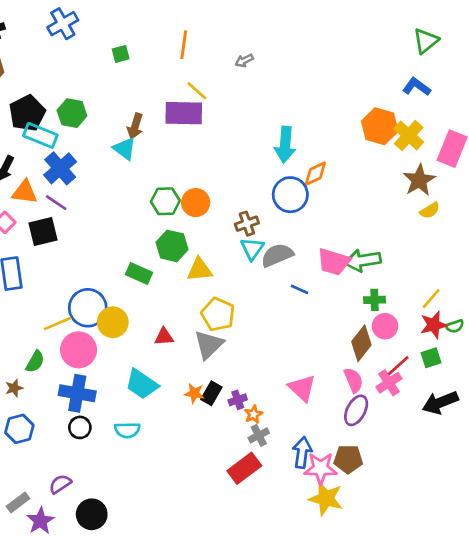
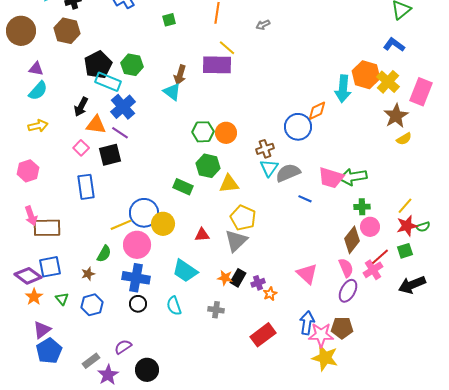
cyan arrow: (285, 145) -> (343, 89), moved
cyan semicircle: (127, 430) -> (174, 306), turned 72
gray cross: (259, 435) -> (216, 310), moved, turned 35

